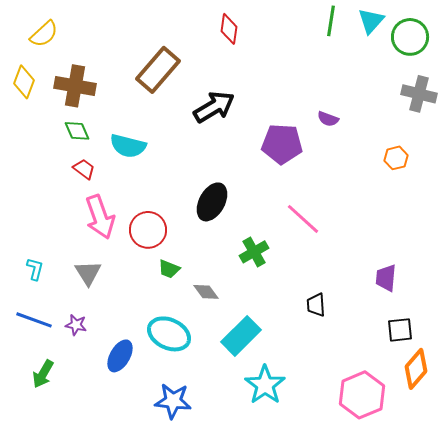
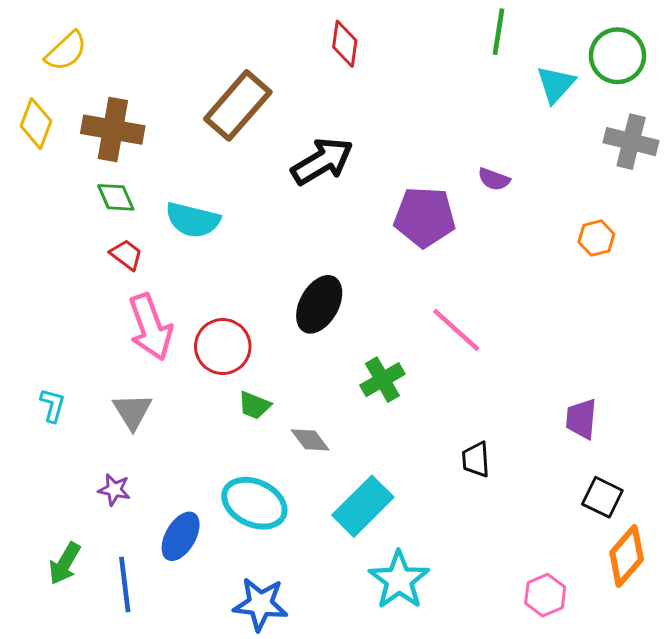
cyan triangle: (371, 21) -> (556, 84), moved
blue line: (34, 320) -> (125, 585), moved, turned 63
black square: (400, 330) -> (602, 497), turned 32
pink hexagon: (362, 395) -> (545, 595), size x0.6

